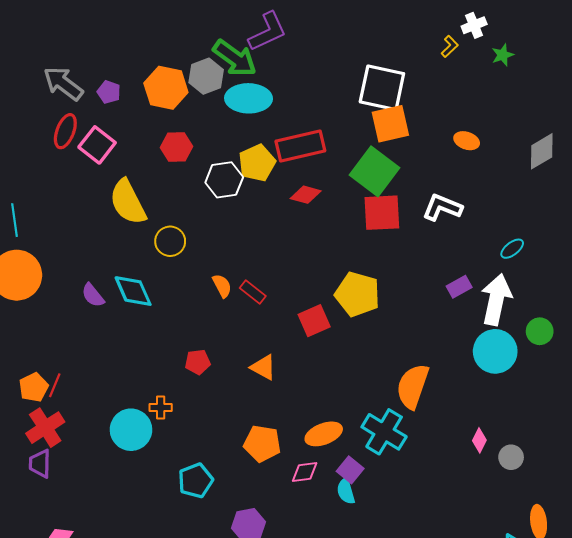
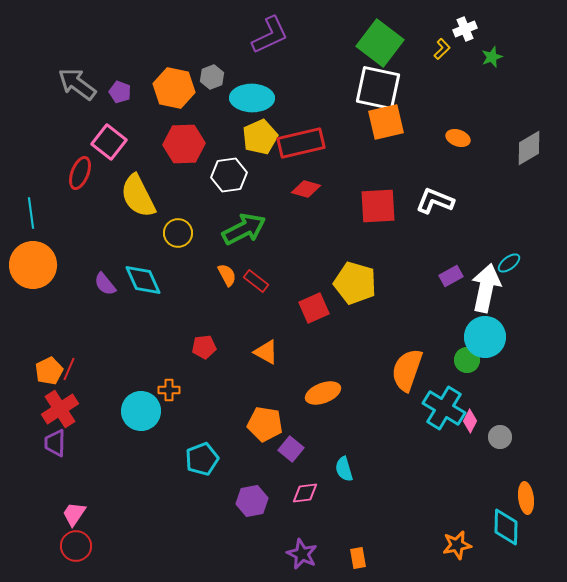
green arrow: (235, 58) -> (244, 229), moved, turned -63
gray hexagon: (206, 76) -> (212, 77), size x0.7
red ellipse: (65, 131) -> (80, 173), moved
red hexagon: (177, 147) -> (184, 144), size x1.4
yellow pentagon: (257, 163) -> (260, 137), moved
green square: (374, 171) -> (380, 43), moved
cyan ellipse: (512, 249) -> (509, 263), moved
green circle: (540, 331) -> (467, 360), moved
cyan cross: (384, 432) -> (444, 408), moved
orange ellipse: (324, 434) -> (323, 393), moved
purple square: (350, 470) -> (291, 449), moved
pink diamond: (305, 472) -> (305, 493), moved

